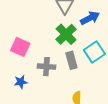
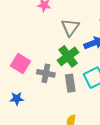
gray cross: (46, 67) -> (46, 73), moved

